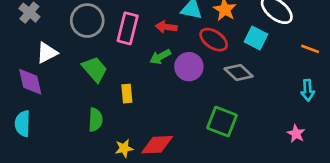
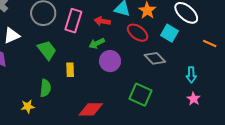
purple circle: (189, 67) -> (110, 61), moved
cyan arrow: (308, 90) -> (191, 75), moved
pink star: (296, 134) -> (194, 99), moved
yellow star: (124, 148) -> (28, 106), moved

